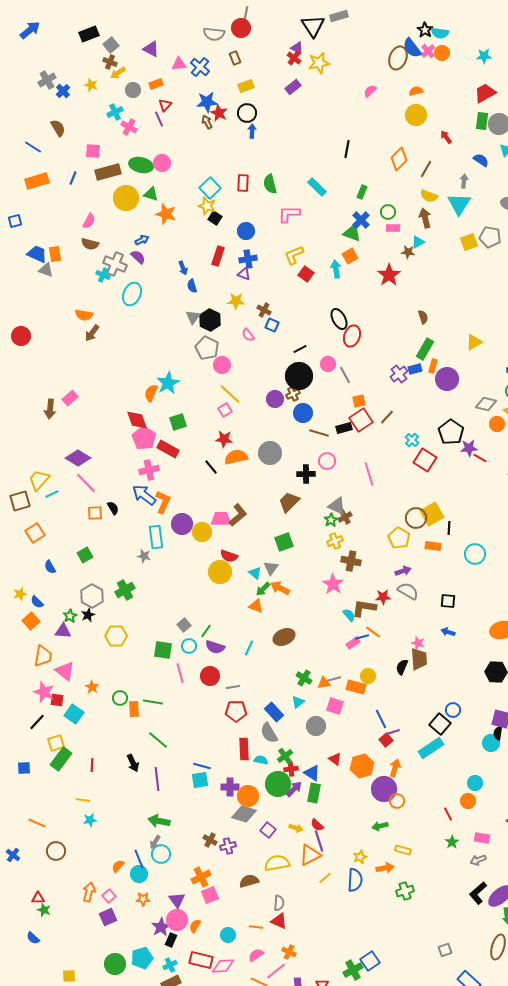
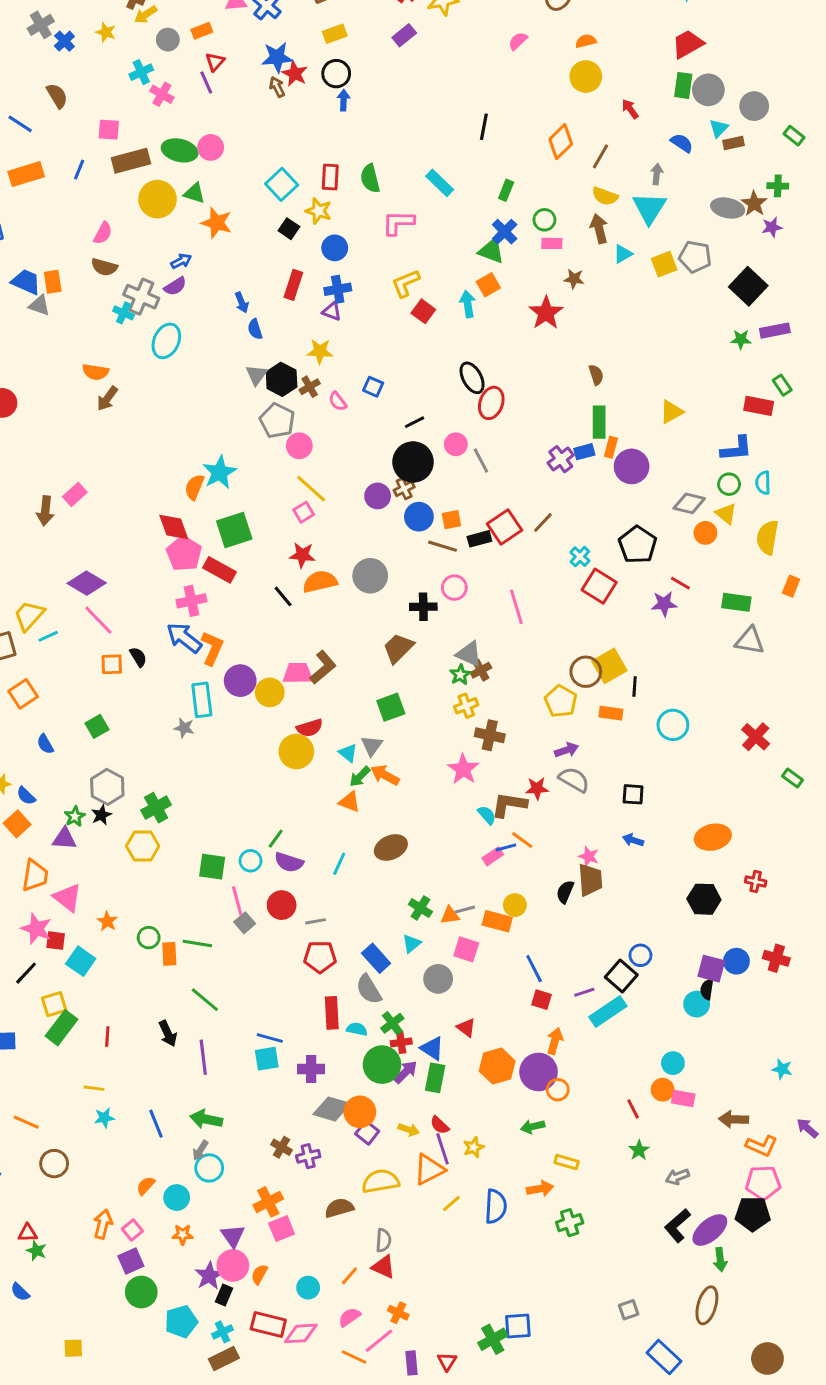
yellow star: (207, 206) -> (318, 211), moved
cyan triangle: (418, 242) -> (623, 254), moved
purple semicircle: (138, 257) -> (175, 286), turned 105
brown cross: (264, 310) -> (310, 387), moved, turned 32
green rectangle: (425, 349) -> (599, 422), turned -30
orange square: (359, 401) -> (451, 520), moved
green square: (178, 422) -> (234, 530), size x1.4
purple star: (469, 448) -> (664, 604), moved
red semicircle: (229, 556) -> (310, 728), turned -36
green cross: (125, 590) -> (156, 808), moved
gray square: (184, 625) -> (245, 923), moved
purple line: (393, 732) -> (584, 992), moved
red square: (386, 740) -> (541, 1000), turned -32
orange hexagon: (362, 766) -> (497, 1066), moved
orange circle: (248, 796) -> (360, 1112), moved
pink rectangle: (482, 838) -> (683, 1099), moved
yellow star: (360, 857) -> (474, 1147), moved
blue line: (139, 859) -> (156, 1124), moved
orange line: (256, 927) -> (349, 1276), turned -56
blue square: (370, 961) -> (518, 1326), turned 30
green circle: (115, 964) -> (141, 1292), moved

